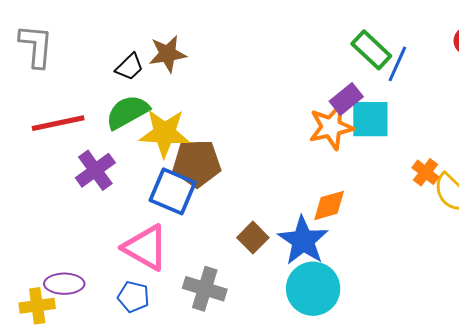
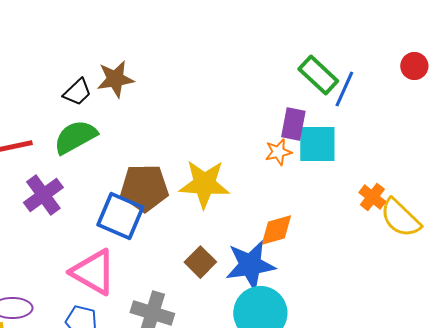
purple rectangle: (346, 99) -> (293, 124), turned -40
orange star: (331, 127) -> (278, 152), size x0.6
yellow star: (165, 133) -> (204, 184), moved
blue star: (303, 241) -> (250, 265), turned 30

